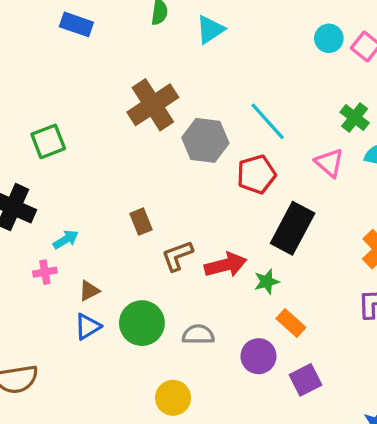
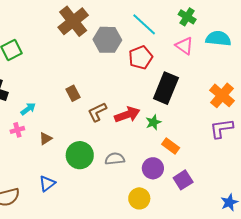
green cross: (355, 118) -> (187, 17), moved
blue triangle: (88, 327) -> (47, 184), moved
yellow circle: (173, 398) -> (139, 198), moved

